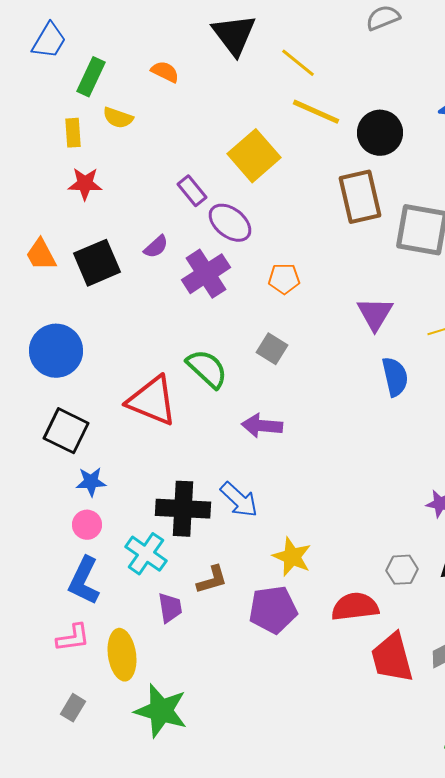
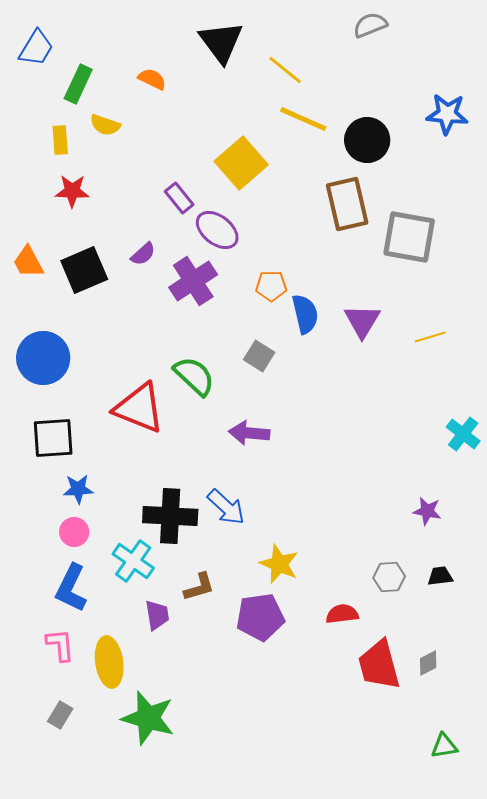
blue semicircle: (395, 377) -> (305, 314), moved
black square: (66, 431) -> (53, 438), turned -30
red semicircle: (355, 607) -> (342, 614), size x0.7
pink L-shape: (73, 638) -> (60, 645), turned -87

